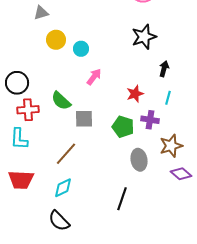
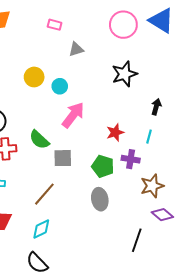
gray triangle: (41, 13) -> (76, 49), moved
black arrow: (164, 69) -> (156, 107), moved
pink arrow: (94, 77) -> (73, 115), size x1.5
gray ellipse: (139, 160) -> (100, 199), moved
black line: (122, 199) -> (137, 240), moved

